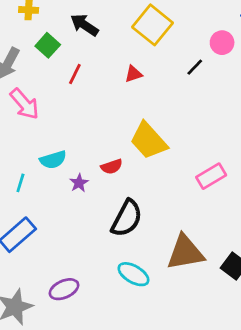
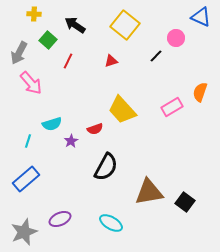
pink rectangle: (211, 176) -> (172, 107), moved
cyan ellipse: (133, 274) -> (111, 223), moved

